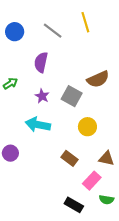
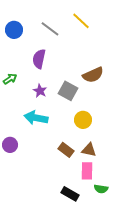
yellow line: (85, 22) -> (81, 21), turned -30
brown triangle: (106, 158) -> (89, 150), moved
pink rectangle: (92, 181) -> (87, 171), turned -42

